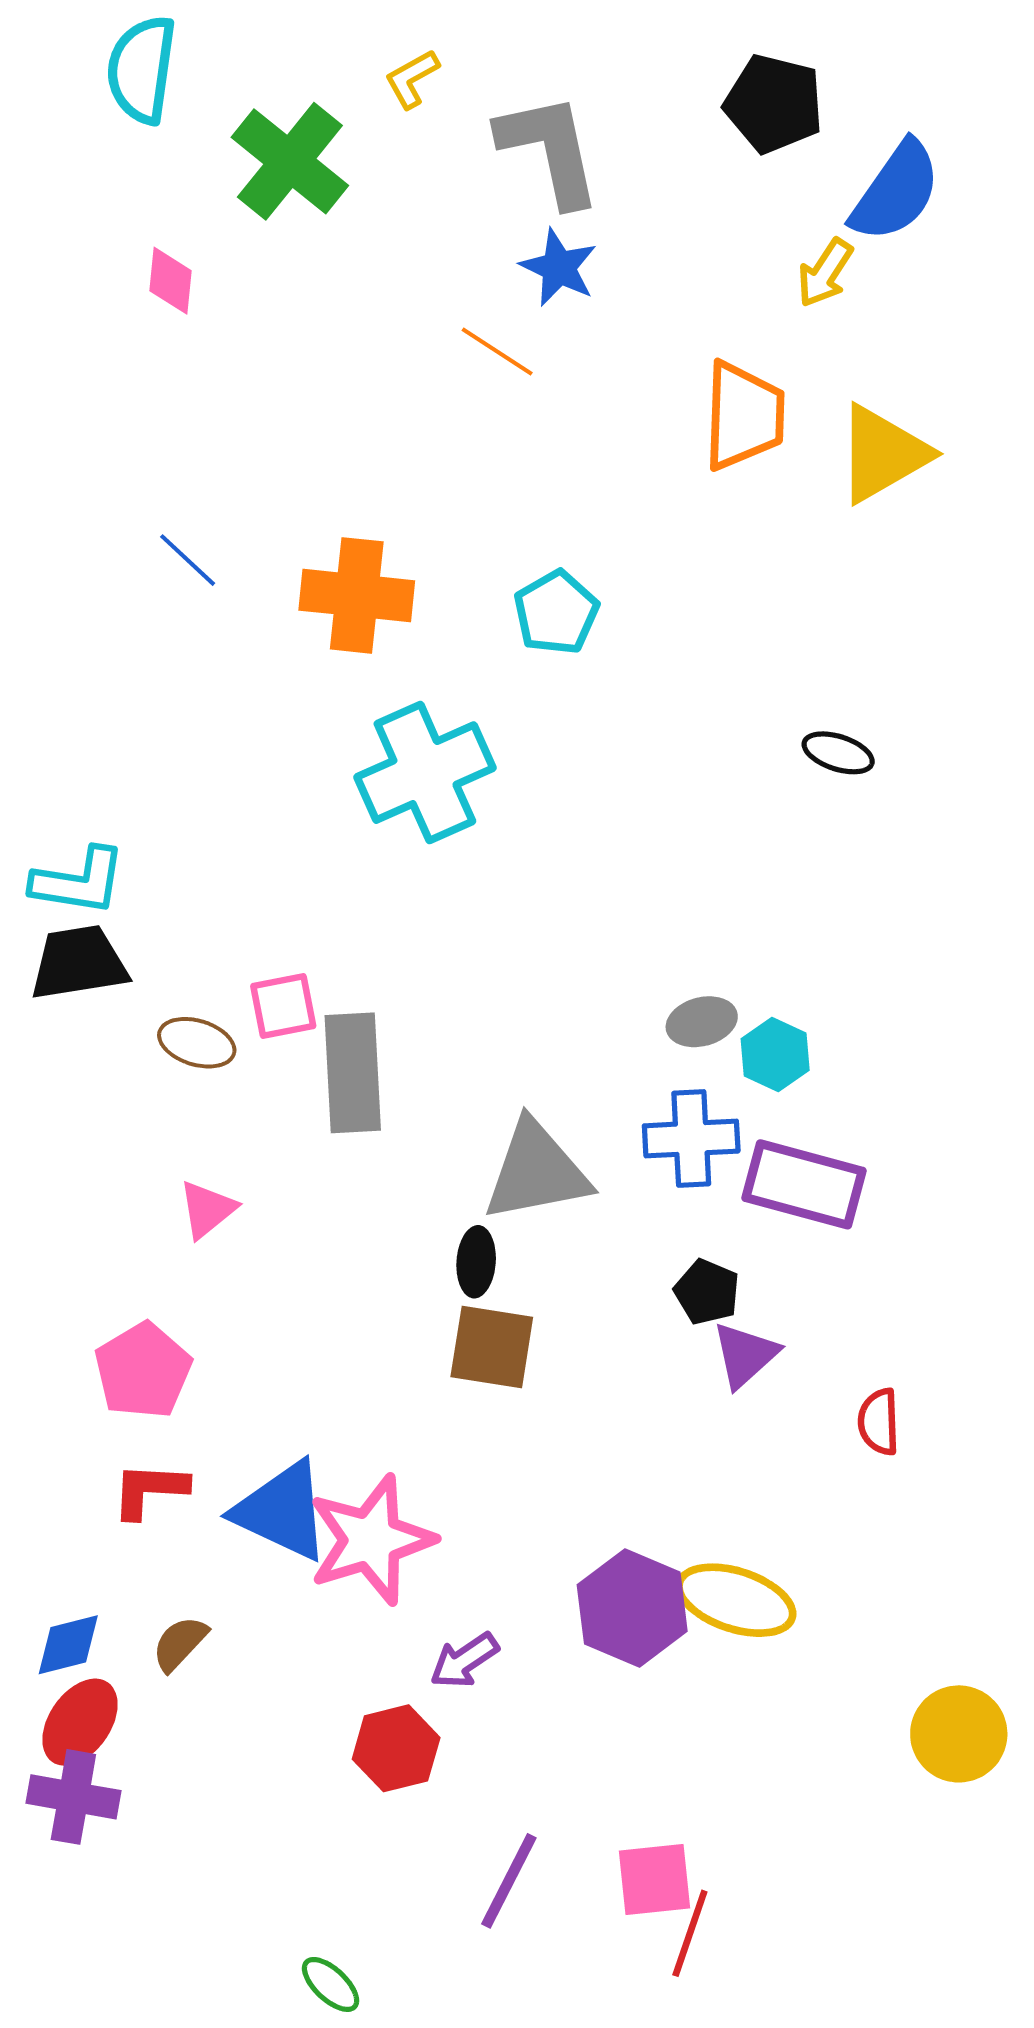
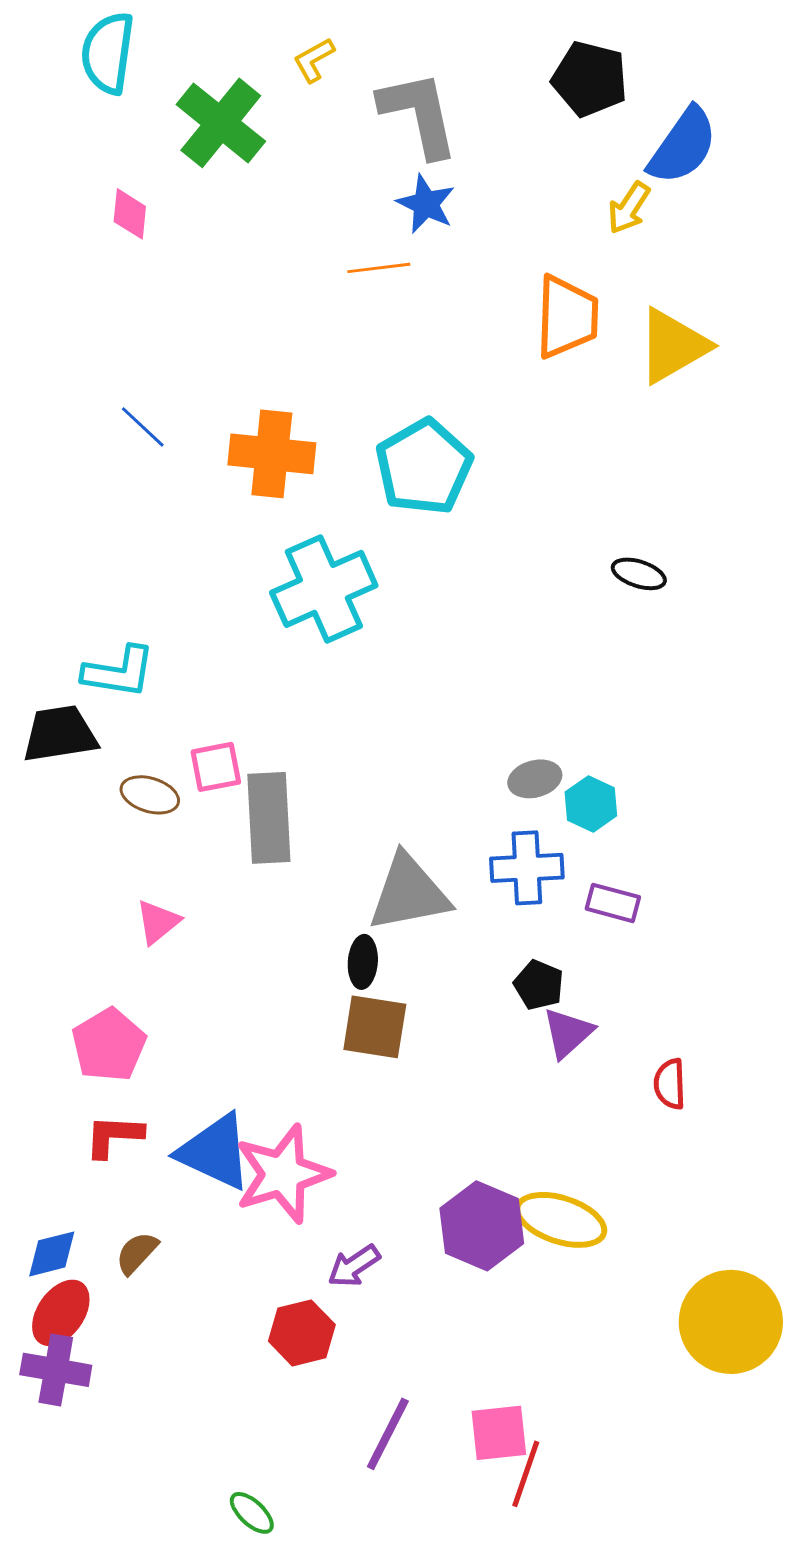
orange line: (497, 352) -> (379, 268), turned -40
cyan pentagon: (556, 613) -> (424, 467), size x1.5
cyan L-shape: (79, 881) -> (119, 672), moved
purple rectangle: (804, 1184) -> (613, 903), size x0.6
yellow circle: (959, 1734) -> (731, 1322), size x1.4

